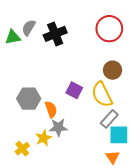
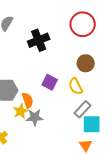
black cross: (55, 34) -> (39, 40), moved
yellow semicircle: (102, 94) -> (76, 86), size x0.7
yellow star: (44, 138) -> (21, 111), moved

